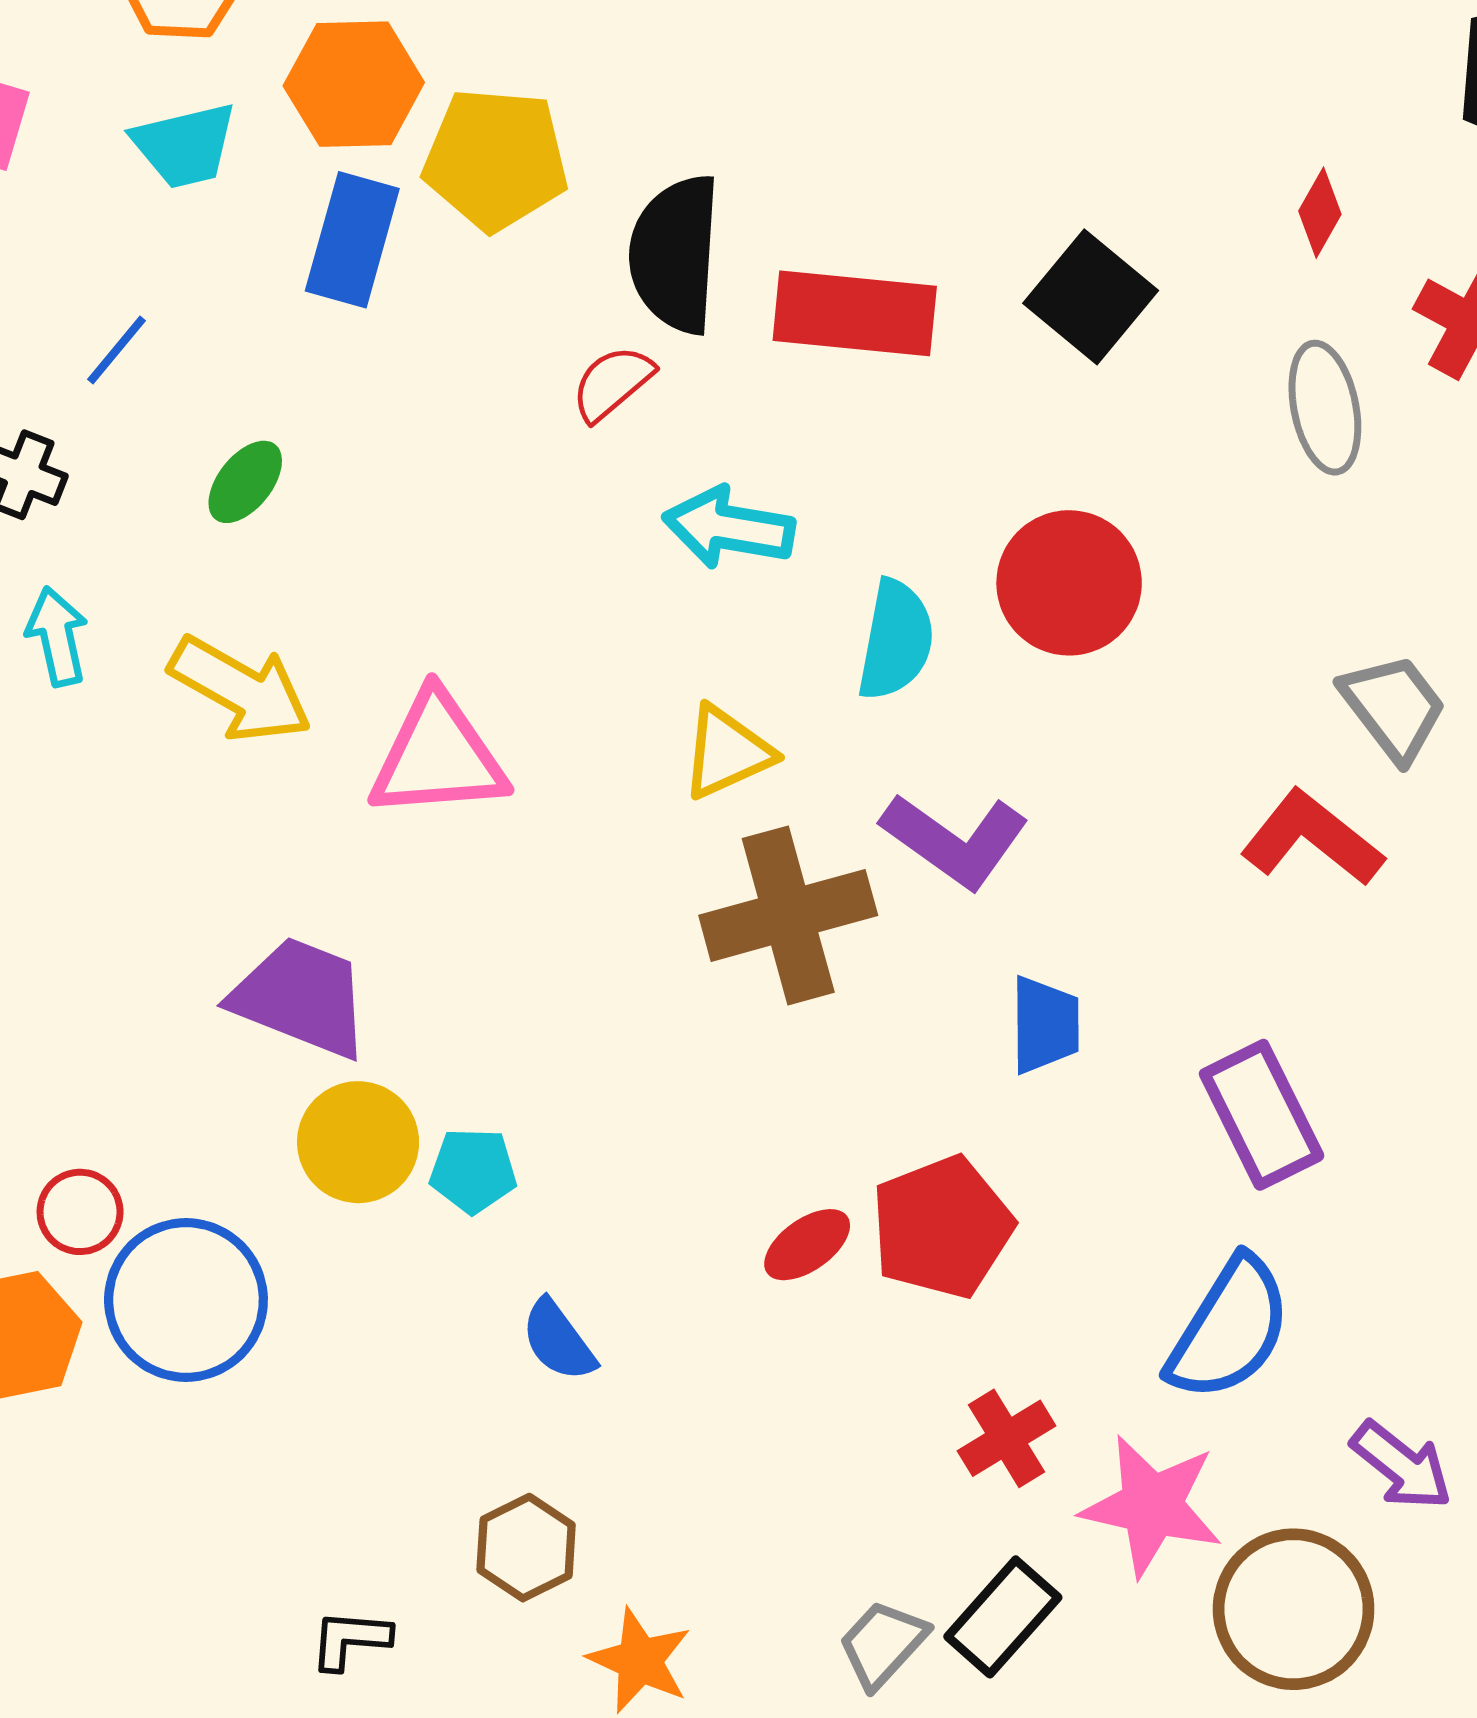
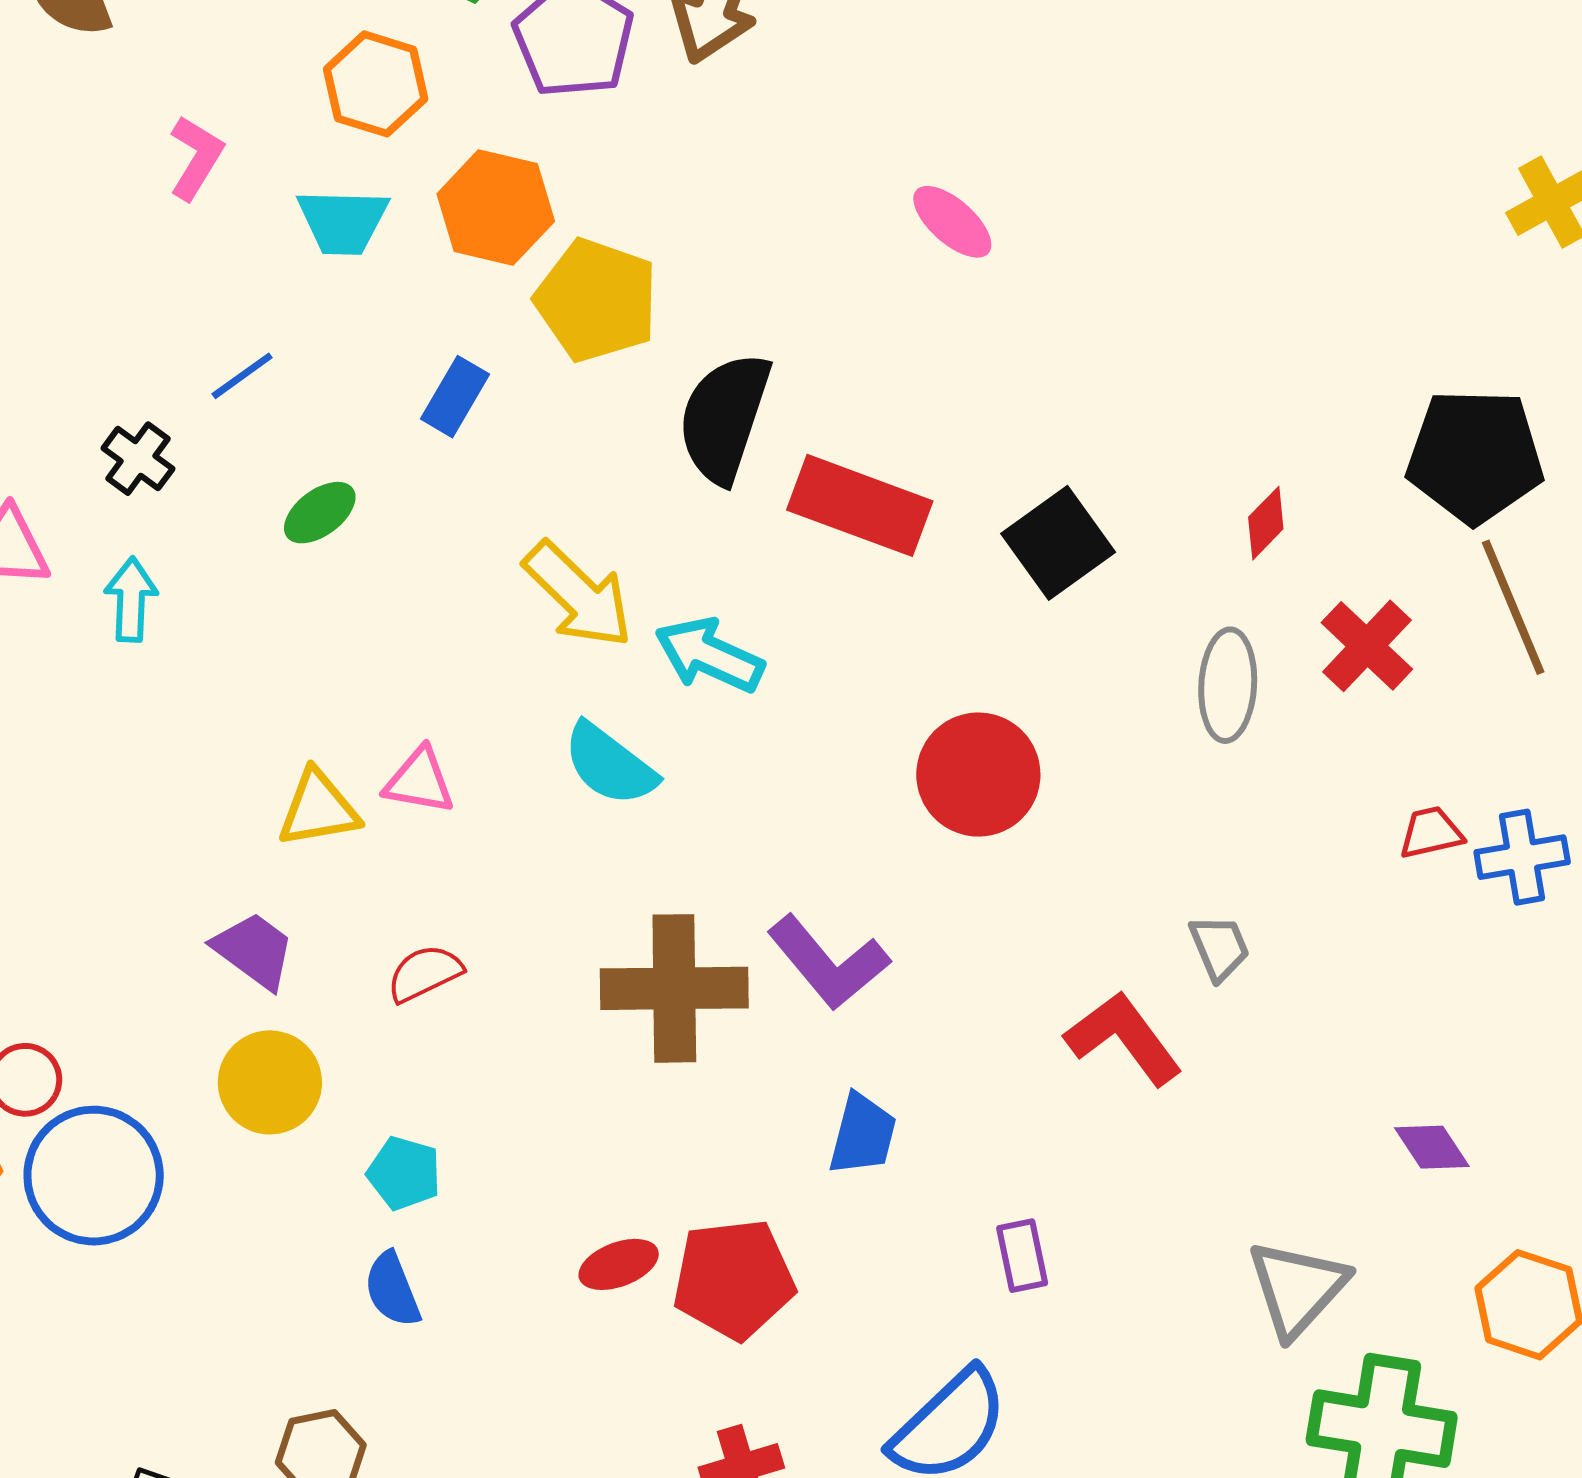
blue rectangle: (352, 240) -> (455, 397), moved, size x0.7
red semicircle: (612, 383) -> (425, 973), moved
cyan semicircle: (896, 640) -> (610, 764), moved, turned 102
yellow arrow: (240, 689) -> (578, 595), moved
gray trapezoid: (1393, 707) -> (1219, 948), size x0.7
yellow triangle: (727, 752) -> (318, 809), moved
pink triangle: (438, 756) -> (419, 781), size x0.6
purple trapezoid: (301, 997) -> (254, 950), size x0.7
purple rectangle: (1262, 1115) -> (1022, 1256), size x0.6
cyan pentagon: (473, 1171) -> (404, 1173), moved

